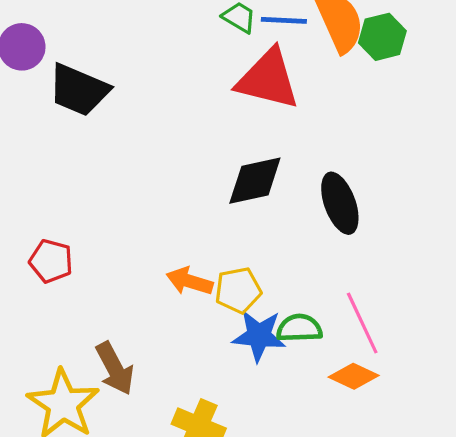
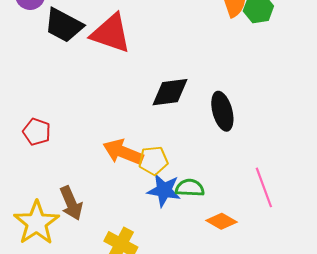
red triangle: (268, 79) -> (111, 33), moved
orange arrow: (190, 281) -> (123, 152), size x1.4
pink line: (362, 323) -> (264, 187), moved

